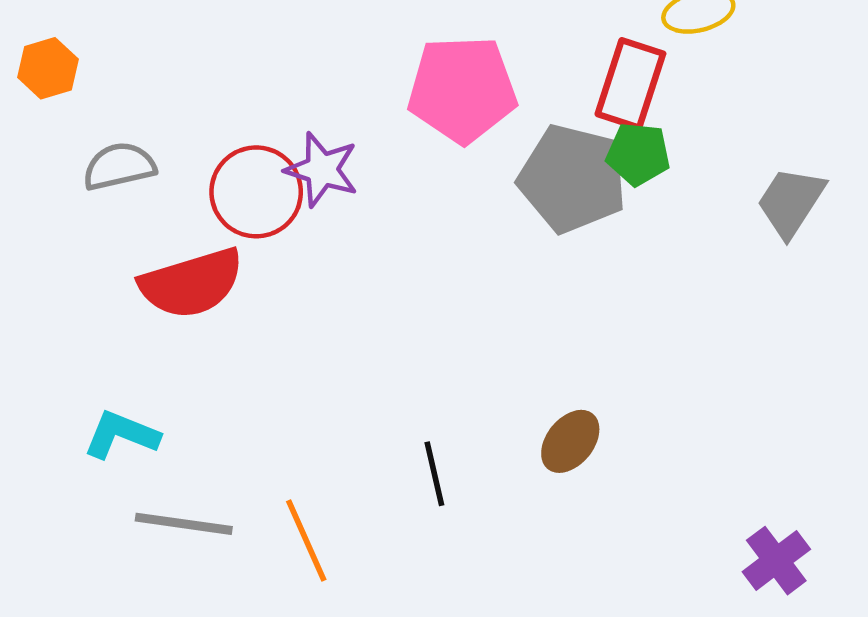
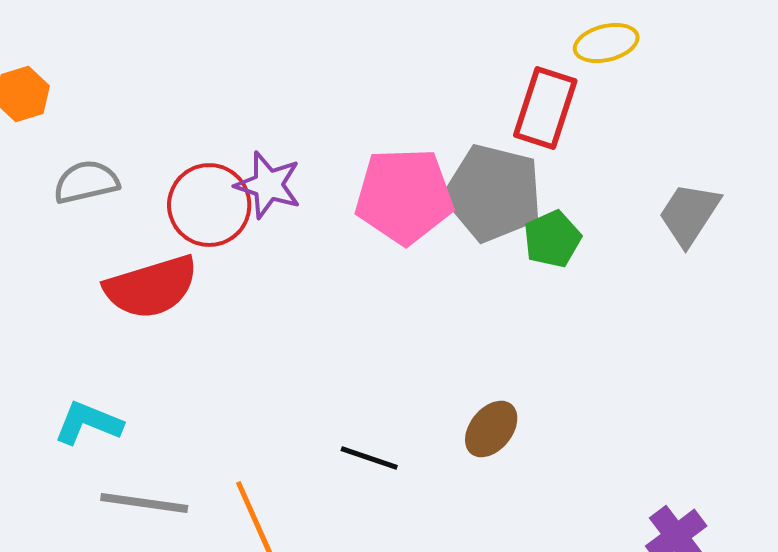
pink pentagon: (462, 89) -> (404, 196), moved
green pentagon: (638, 154) -> (552, 239), moved, turned -30
black line: (434, 474) -> (369, 458), turned -58

